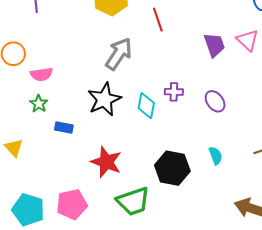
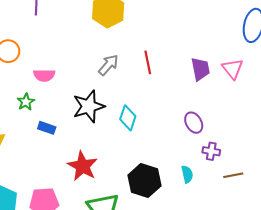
red line: (158, 20) -> (148, 62), moved
gray arrow: (119, 54) -> (108, 65), size x0.7
pink semicircle: (41, 74) -> (44, 75), moved
purple cross: (174, 92) -> (211, 151), moved

